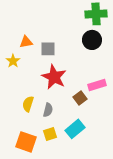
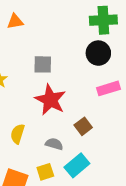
orange triangle: (26, 42) -> (15, 21), moved
pink rectangle: (97, 85) -> (108, 88), moved
gray semicircle: (48, 110) -> (54, 144), moved, turned -88

